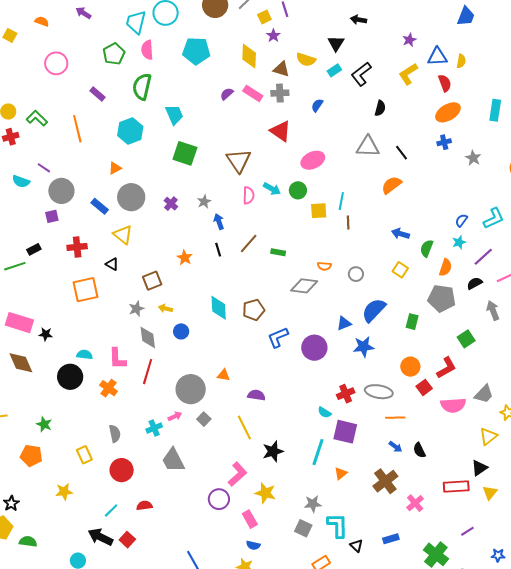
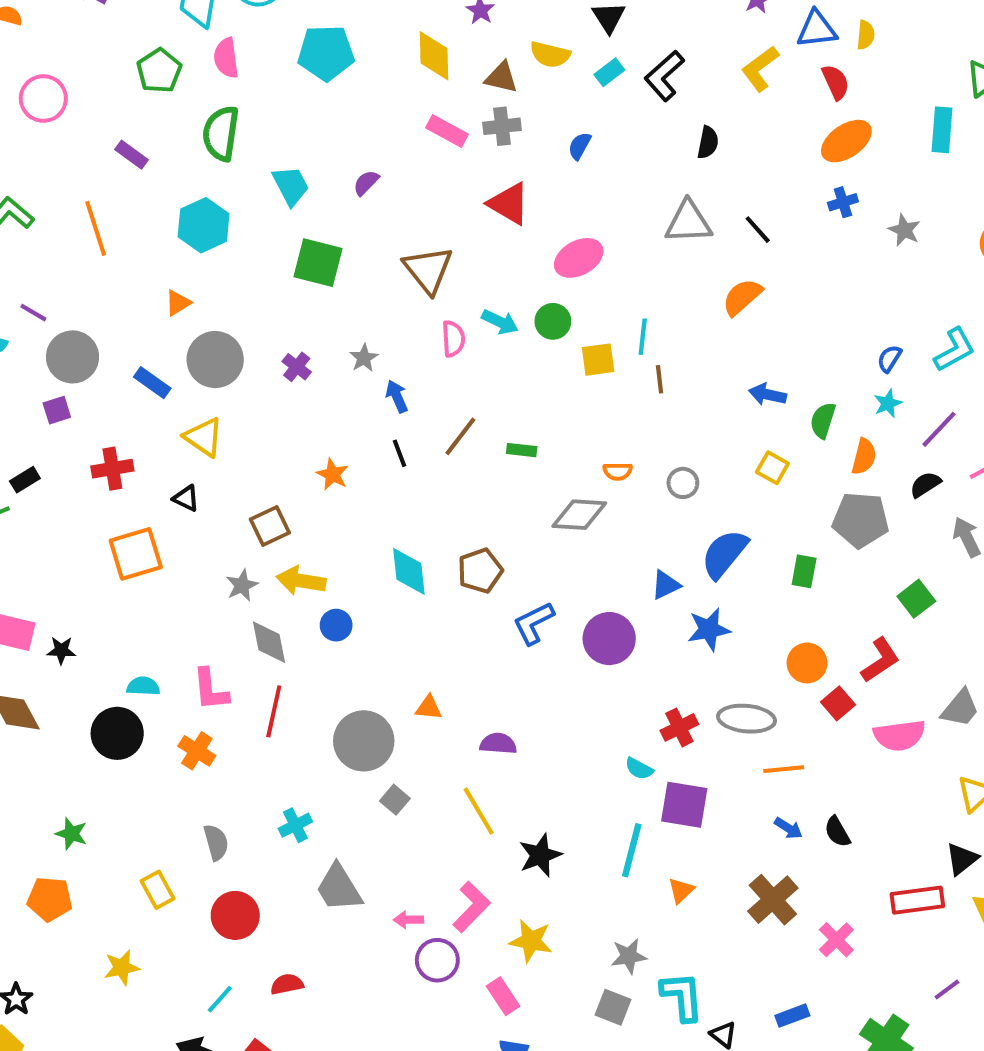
purple semicircle: (227, 94) -> (366, 183), moved
yellow arrow: (165, 308) -> (301, 581), size x1.6
pink arrow: (175, 416) -> (408, 920), moved, turned -152

